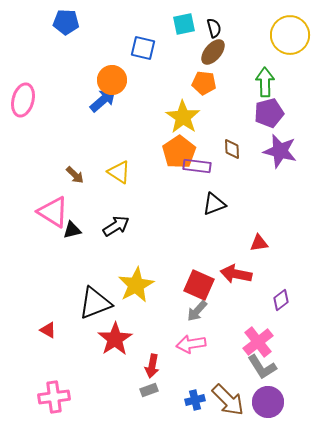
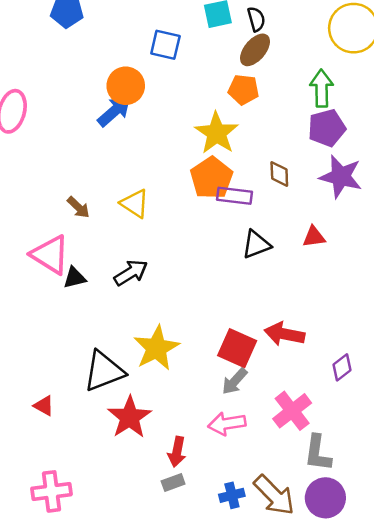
red triangle: (259, 243) -> (314, 237), moved
pink cross: (258, 342) -> (292, 411), moved
gray L-shape: (262, 367) -> (318, 453), turned 40

